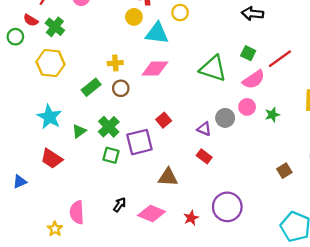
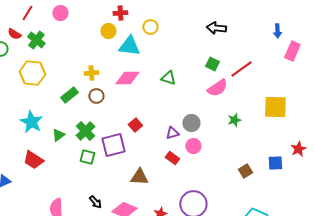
green triangle: (213, 69) -> (168, 78), moved, size x0.6
pink circle: (247, 107) -> (193, 146), moved
purple triangle: (204, 129) -> (172, 133), turned -40
black arrow: (120, 205) -> (95, 202), turned 104

